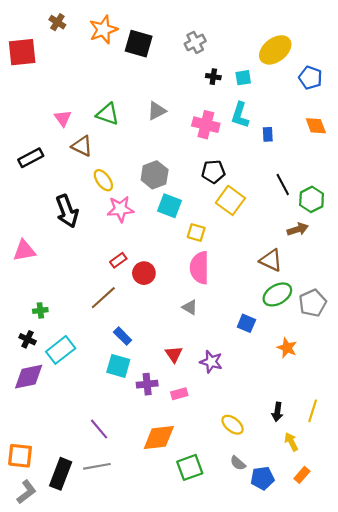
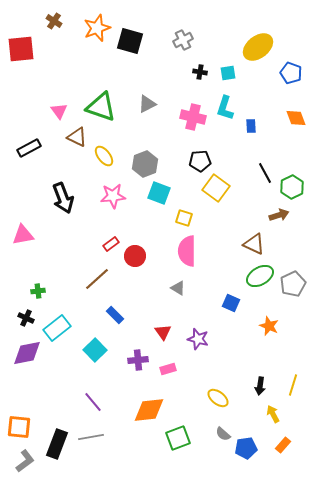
green triangle: (108, 114) -> (101, 107), size x1.4
yellow ellipse: (103, 180) -> (104, 156), moved
cyan square: (118, 366) -> (95, 350), moved, turned 30

